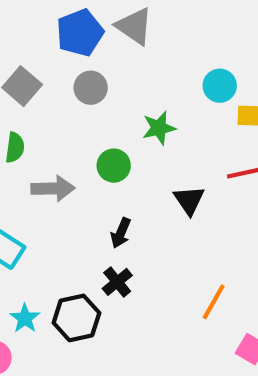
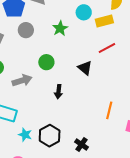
green star: (159, 128) -> (60, 28), moved
black cross: (117, 282) -> (81, 145), moved
cyan star: (25, 318) -> (25, 135), moved

